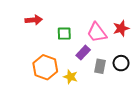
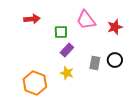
pink trapezoid: (97, 33) -> (86, 20), moved
purple rectangle: (83, 53) -> (67, 50), moved
orange hexagon: (45, 67) -> (35, 83), moved

